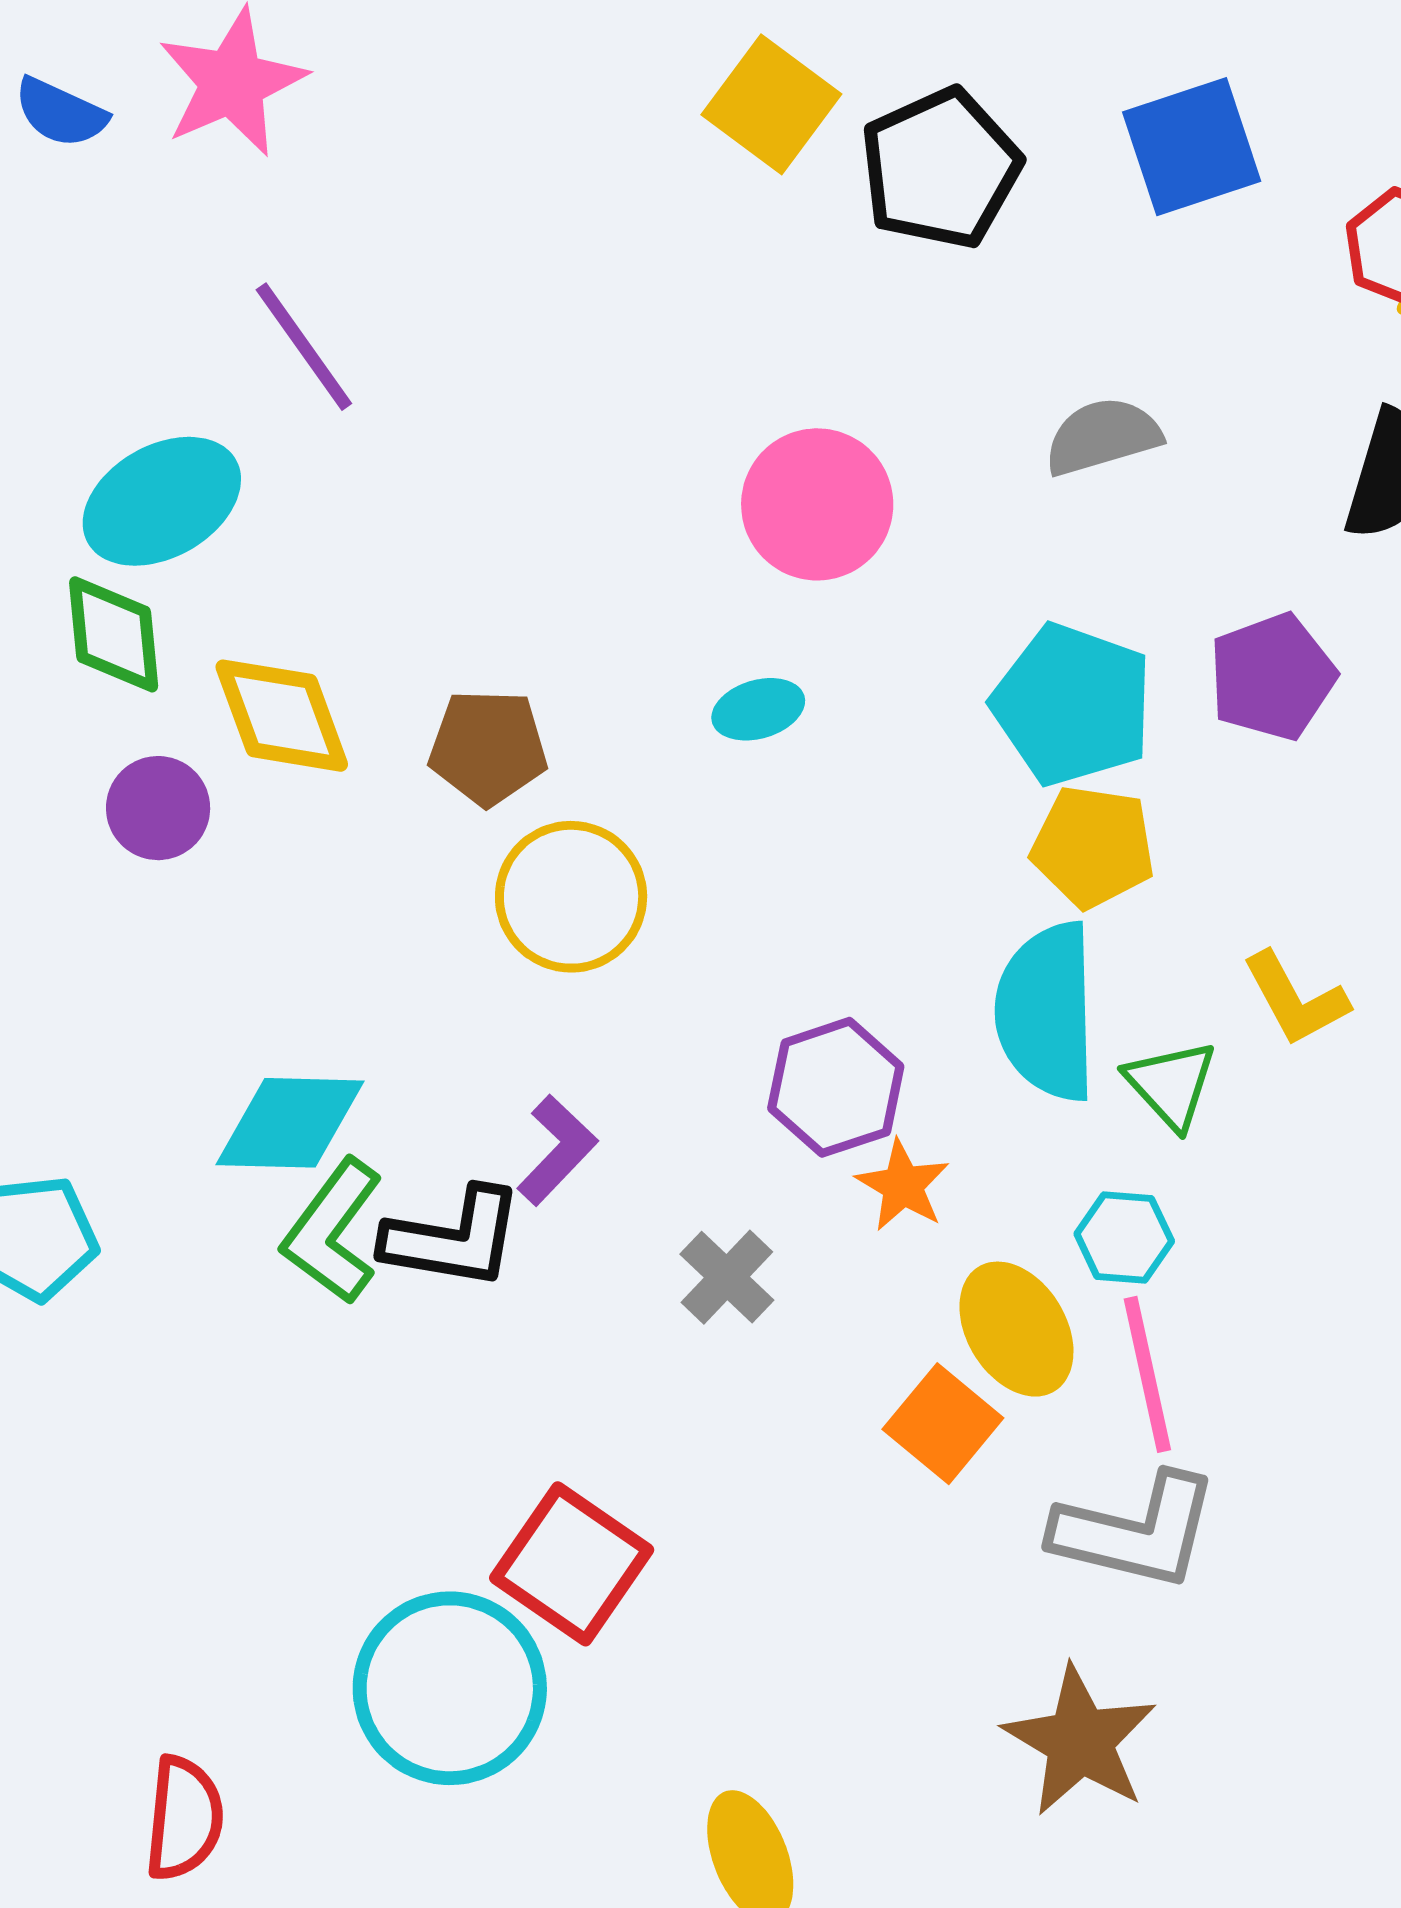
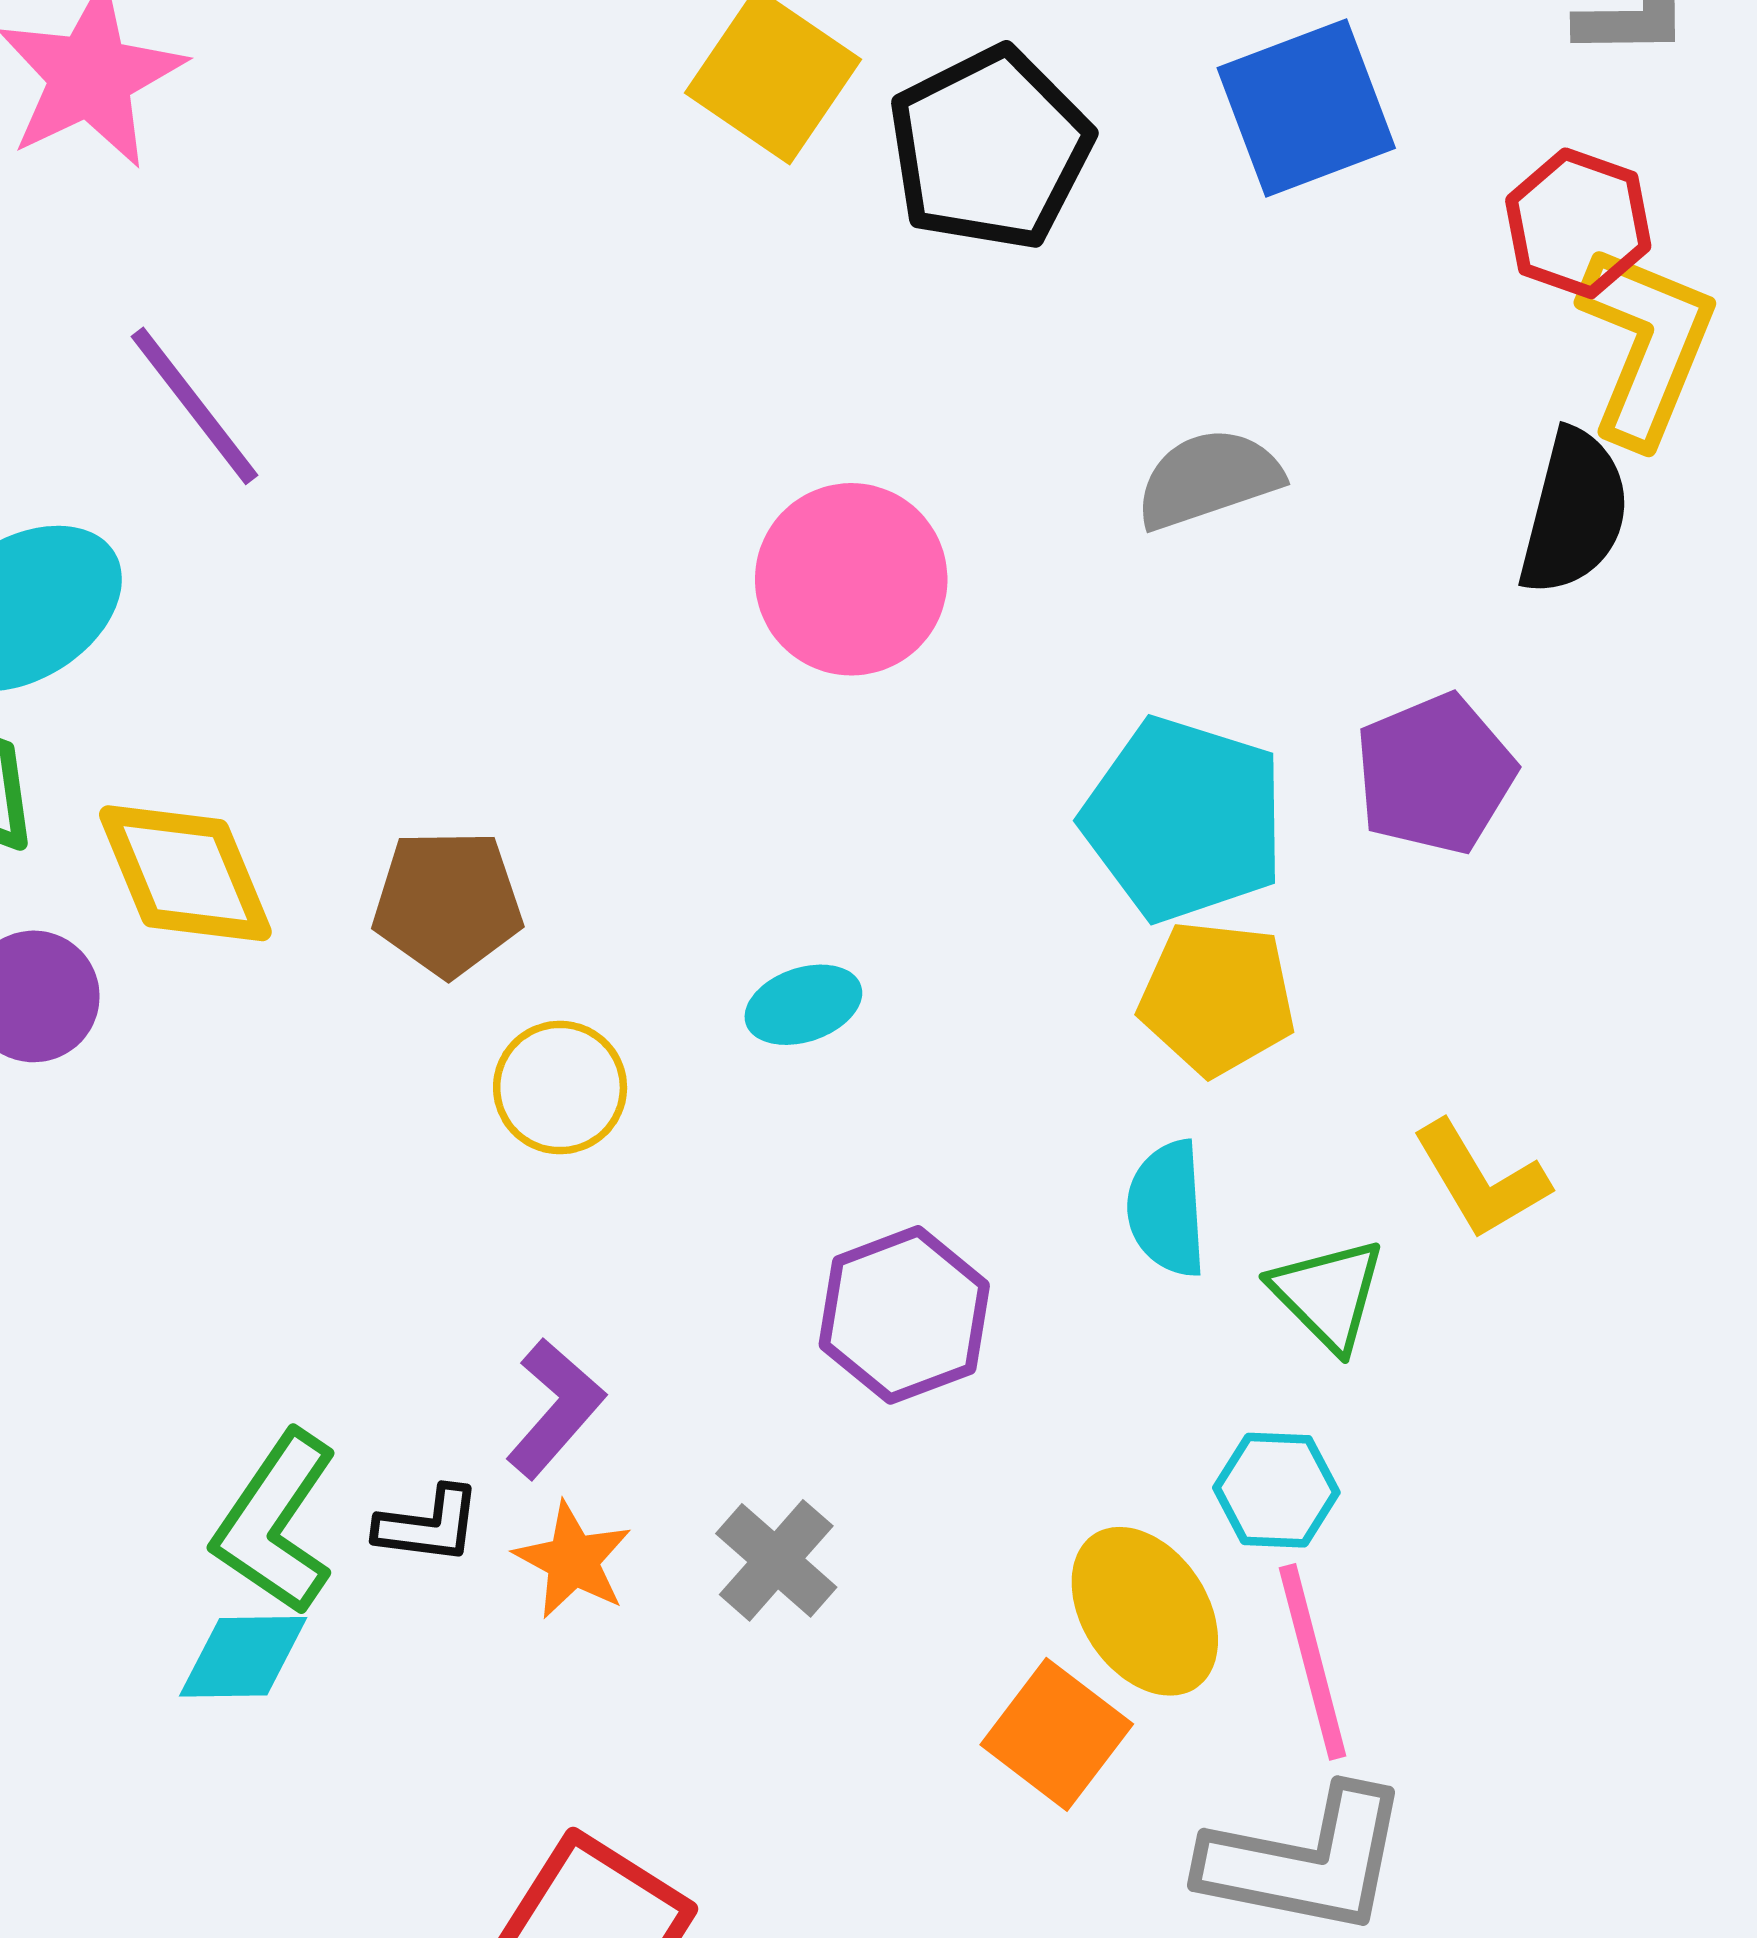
cyan ellipse: (758, 709) -> (803, 1005), moved
yellow circle: (571, 897) -> (560, 1088), size x0.7
cyan semicircle: (1047, 1012) -> (1167, 1209), size x0.6
cyan diamond: (290, 1123) -> (243, 1657), moved, size x0.7
orange star: (903, 1186) -> (573, 1560), moved
black L-shape: (453, 1238) -> (428, 1525), size x0.6

